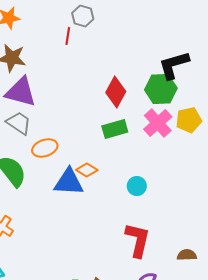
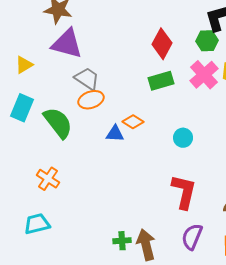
green hexagon: (161, 89) -> (207, 41), size x0.7
gray trapezoid: (19, 123) -> (87, 79), moved
blue triangle: (69, 182) -> (115, 134), size x0.6

